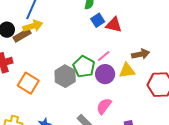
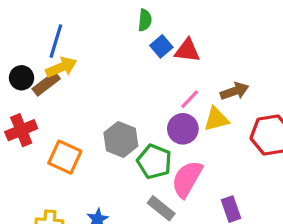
pink line: (104, 56) -> (190, 99), moved
green pentagon: (84, 67) -> (154, 162), moved
pink semicircle: (104, 106) -> (187, 179), size x1.4

